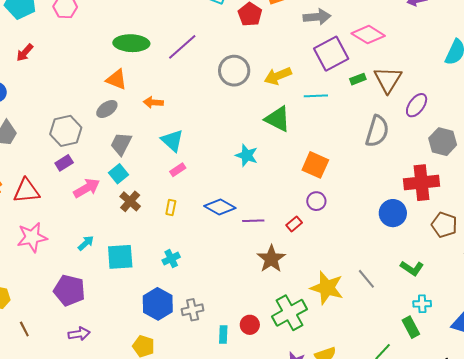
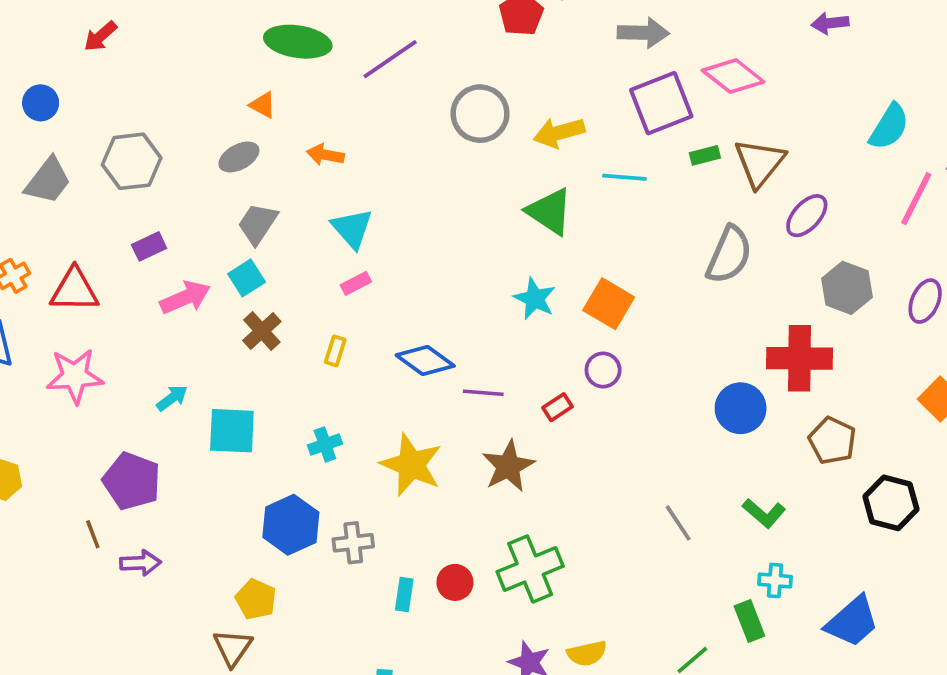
orange triangle: (116, 79) -> (263, 105), size x0.7
gray hexagon: (66, 131) -> (132, 161), moved
cyan star: (247, 155) -> (535, 299), moved
yellow star: (327, 288) -> (411, 465), moved
brown line: (24, 329) -> (93, 534), moved

